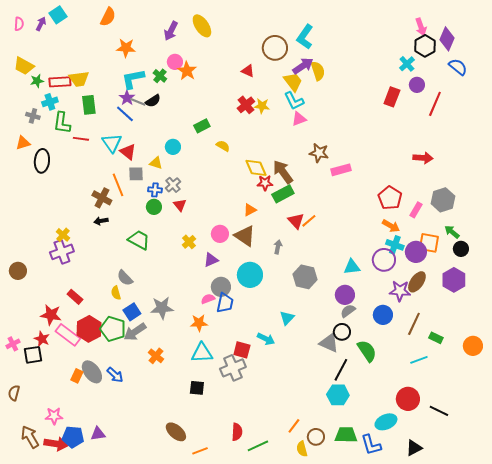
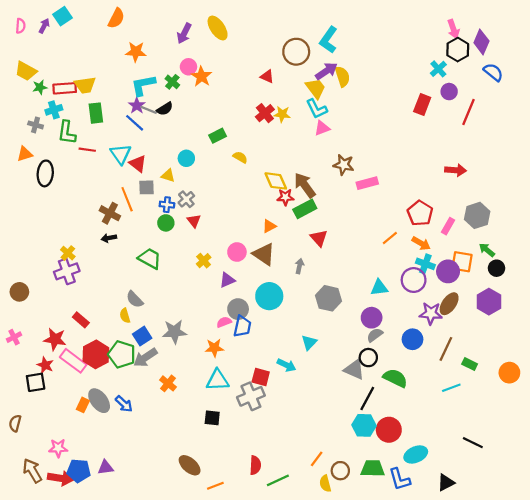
orange line: (309, 221) -> (390, 238), moved
pink cross: (13, 344) -> (14, 337), moved
green semicircle: (367, 351) -> (395, 378), turned -30
red circle: (408, 399) -> (389, 430), moved

